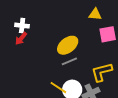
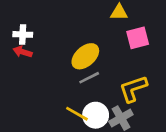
red arrow: (21, 39) -> (23, 52), turned 72

